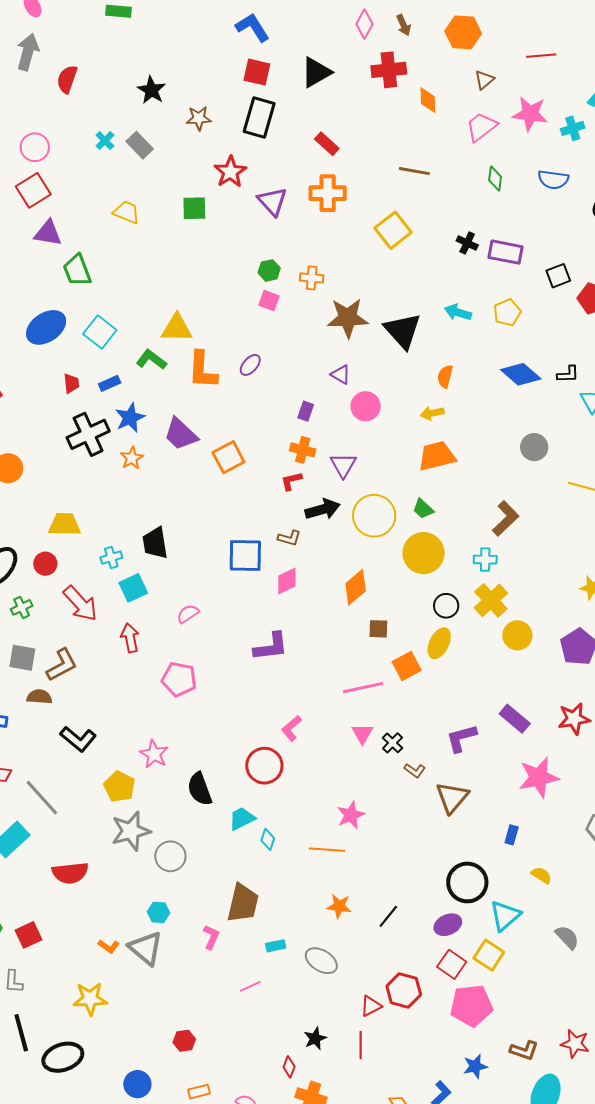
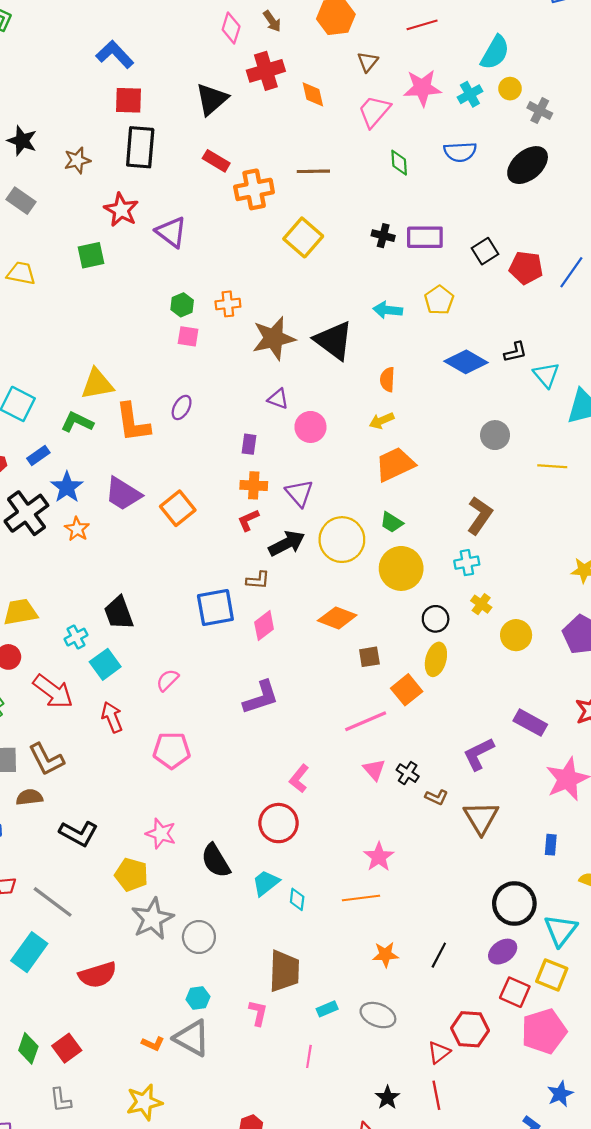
black triangle: (316, 72) -> (212, 99), moved
orange cross: (328, 193) -> (254, 189), moved
orange diamond: (356, 587) -> (337, 618), turned 72
yellow cross: (491, 600) -> (481, 604), size x0.6
brown L-shape: (62, 665) -> (46, 759), turned 102
pink line: (250, 986) -> (309, 1056), turned -45

